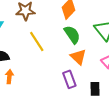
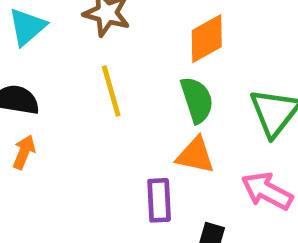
orange triangle: (78, 57) -> (195, 155), turned -48

